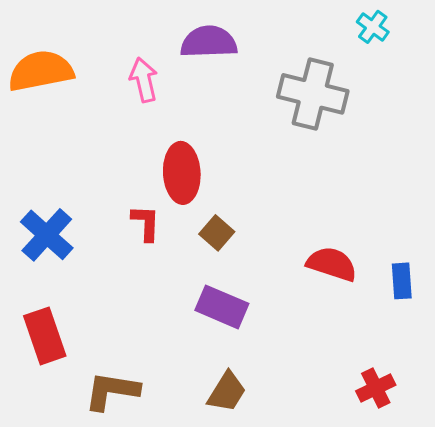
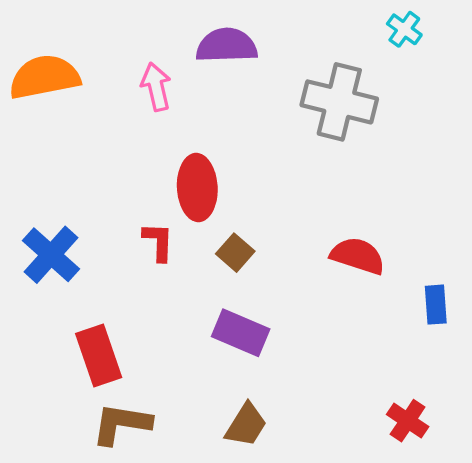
red semicircle: (332, 264) -> (358, 256), moved
red rectangle: (45, 336) -> (99, 356), moved
red cross: (376, 388) -> (408, 421), turned -30

